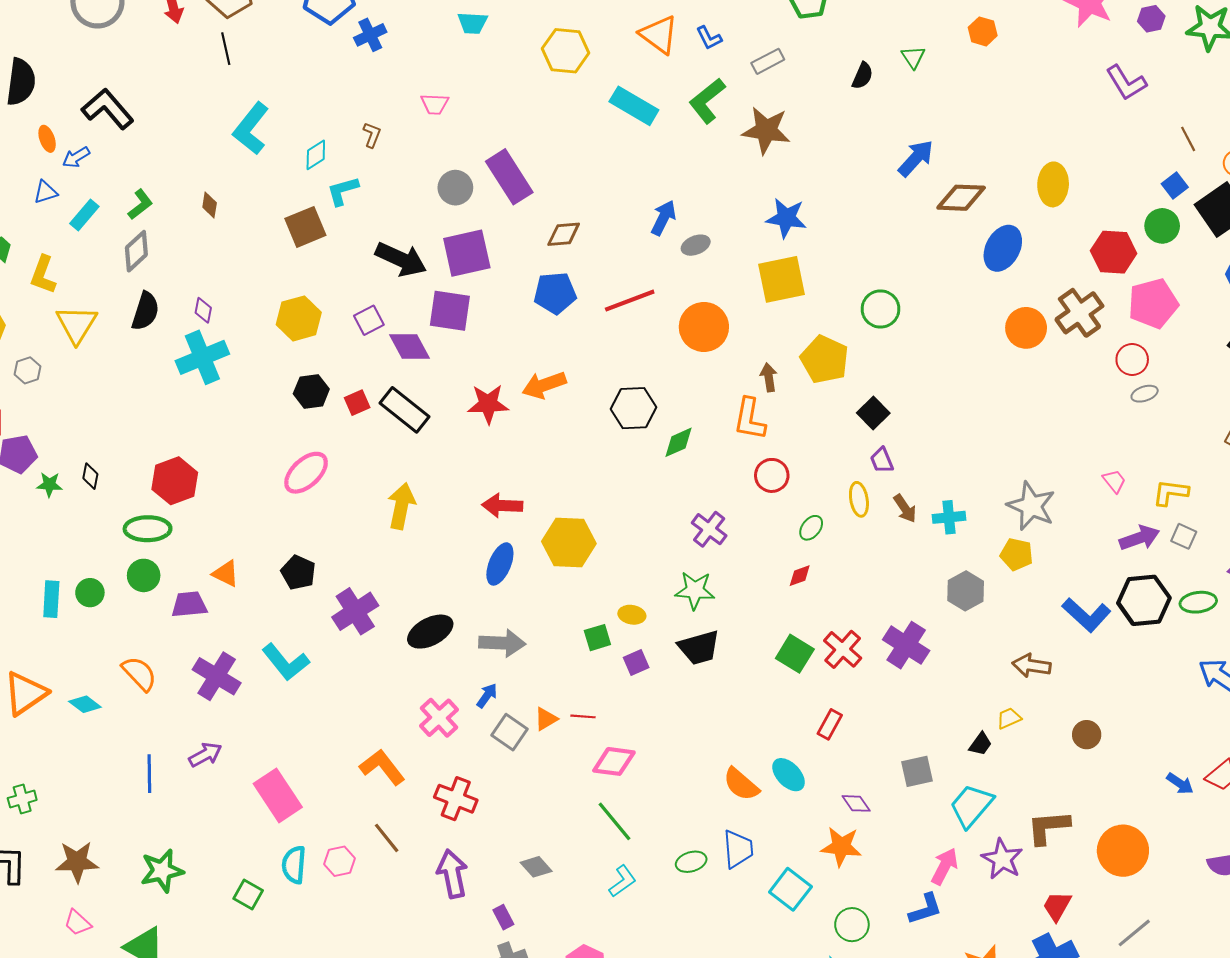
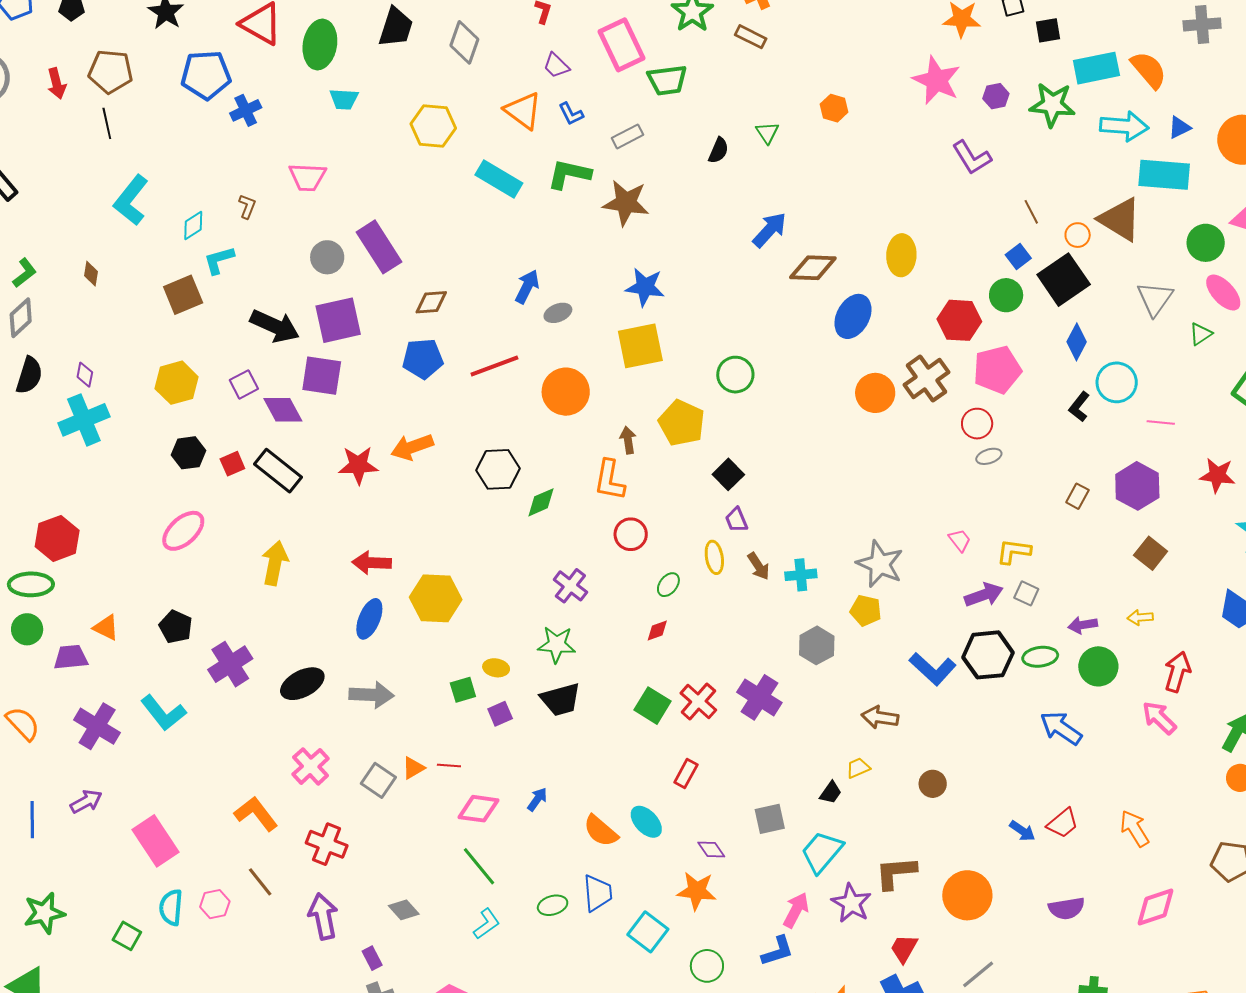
green L-shape: (707, 101) -> (569, 174), turned 51
pink trapezoid: (435, 104) -> (308, 177), size x1.4
blue arrow: (487, 696) -> (537, 799), moved

